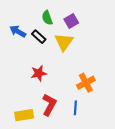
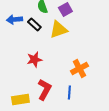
blue arrow: (18, 31) -> (14, 19), turned -35
yellow triangle: (64, 42) -> (58, 29), turned 36

